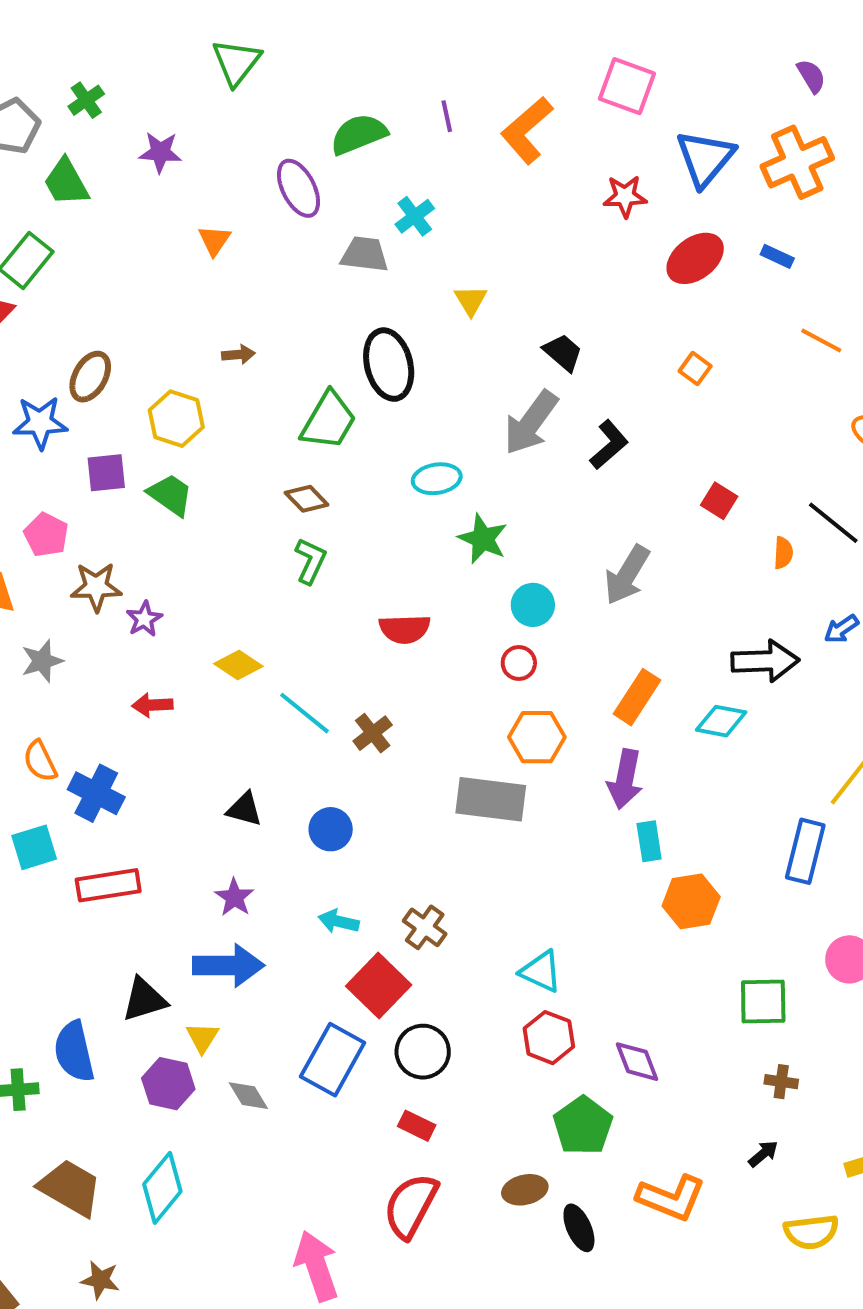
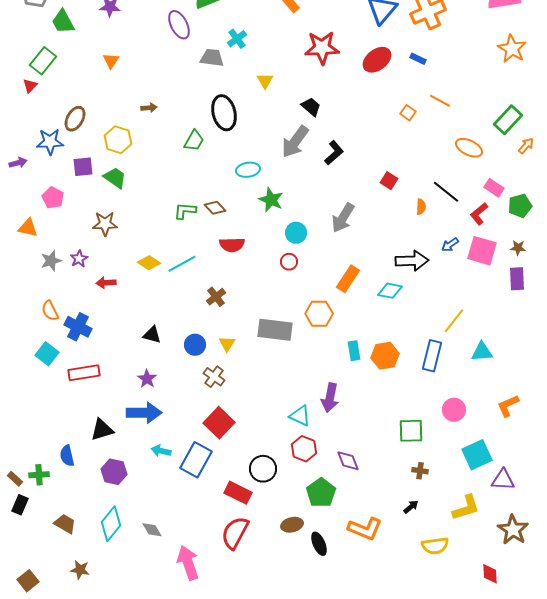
red star: (625, 196) -> (322, 48), moved, size x1.6
orange triangle: (214, 240) -> (111, 61), moved
orange square: (695, 369) -> (408, 113), moved
green trapezoid: (329, 421) -> (194, 141), size x0.7
brown diamond: (307, 499) -> (215, 208), moved
green L-shape: (311, 561) -> (185, 211), turned -110
brown star: (96, 587) -> (105, 224), moved
purple star: (144, 619) -> (79, 259), moved
cyan line: (305, 713) -> (182, 264), moved, turned -68
orange hexagon: (537, 737) -> (319, 314), moved
purple arrow: (625, 779) -> (330, 398), moved
cyan square: (34, 847) -> (47, 354), turned -35
orange hexagon: (691, 901) -> (385, 356), moved
cyan arrow: (339, 921) -> (161, 451), moved
brown cross: (425, 927) -> (214, 377), moved
yellow triangle: (202, 1038) -> (227, 344), moved
blue semicircle: (74, 1052) -> (67, 456), size x0.7
black circle: (423, 1052) -> (263, 469), moved
gray diamond: (248, 1096) -> (152, 530), moved
red rectangle: (417, 1126) -> (238, 493), size x1.5
brown trapezoid: (70, 1188) -> (65, 524), size x0.7

